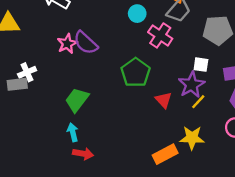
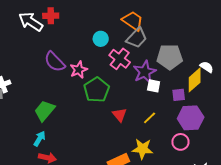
pink star: (67, 44) -> (79, 70), moved
purple star: (192, 85) -> (145, 72), moved
cyan arrow: (73, 132) -> (40, 139), turned 42

